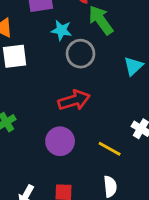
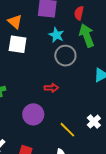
red arrow: (74, 100) -> (51, 88), size x0.6

